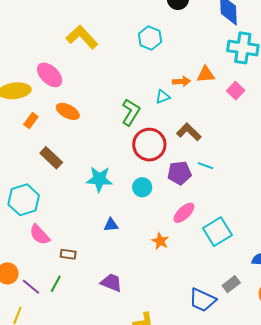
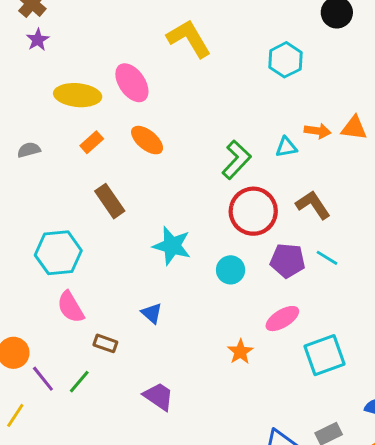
blue triangle: (111, 225) -> (152, 313), moved, turned 35

